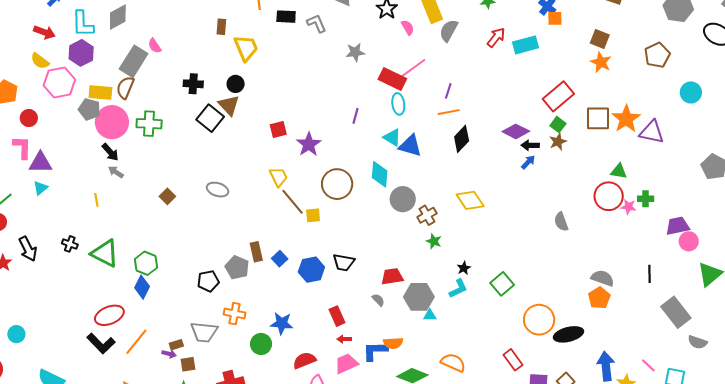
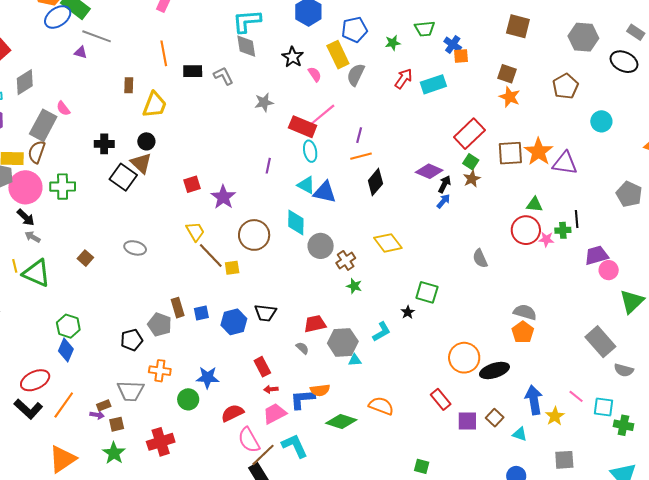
yellow trapezoid: (246, 48) -> (155, 105), turned 48
black arrow: (530, 145) -> (444, 184), turned 120
green triangle: (105, 253) -> (36, 273), moved
blue square: (280, 259) -> (201, 313), turned 35
black star: (464, 268) -> (408, 312), moved
black line: (649, 274) -> (577, 219), moved
green square: (502, 284) -> (427, 292), moved, turned -30

